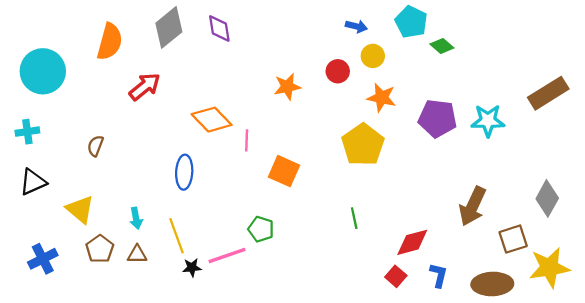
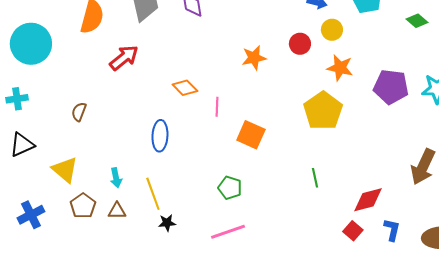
green diamond: (442, 46) -> (417, 21), moved
orange diamond: (212, 120) -> (185, 88), size x0.7
pink line: (227, 255) -> (228, 232), moved

